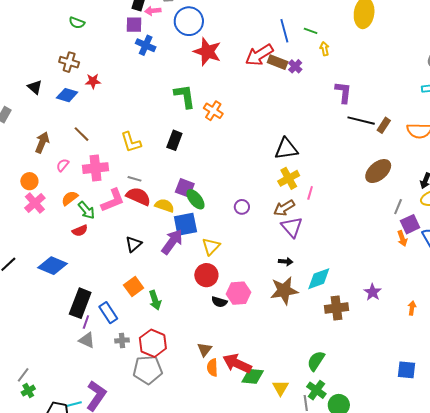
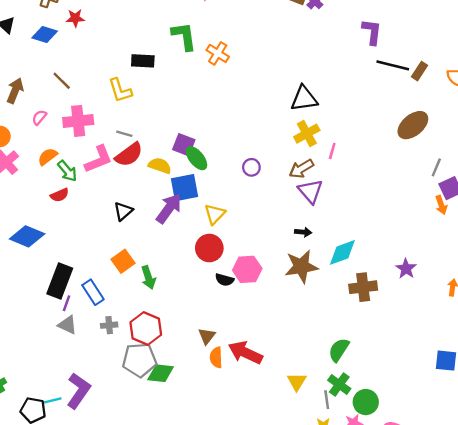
black rectangle: (174, 140) -> (143, 61), moved, turned 72
red semicircle: (138, 196) -> (129, 155), turned 120
green diamond: (253, 376) -> (161, 373), moved

